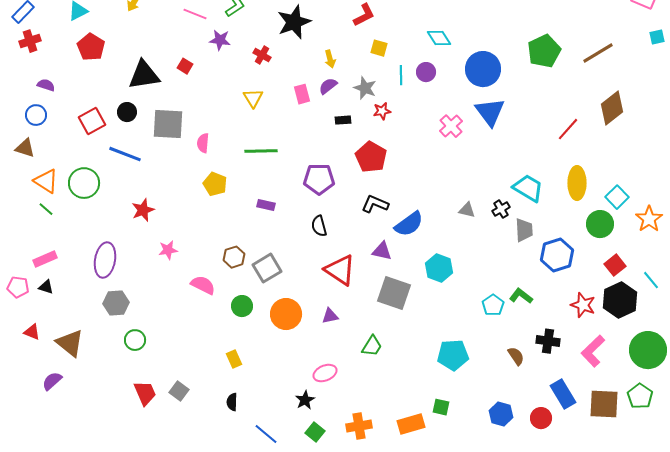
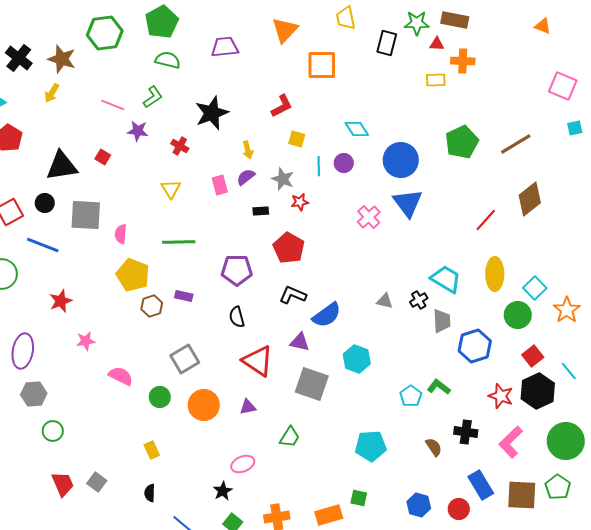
yellow pentagon: (215, 184) -> (133, 275), size x1.4
brown hexagon: (234, 257) -> (152, 306), moved

